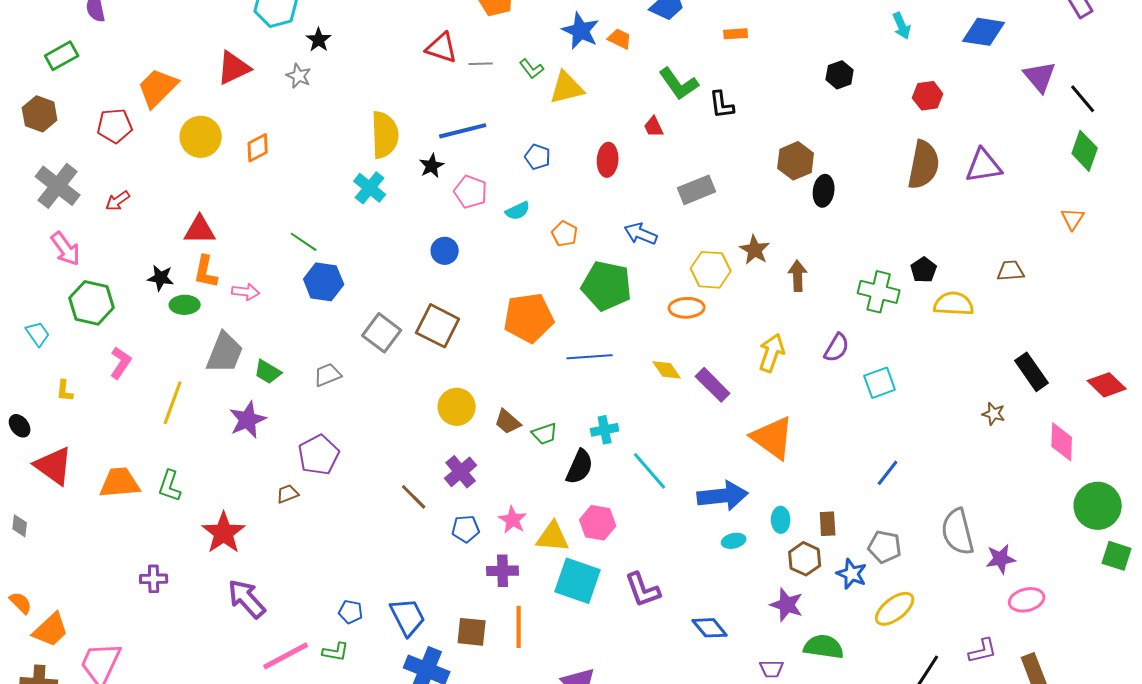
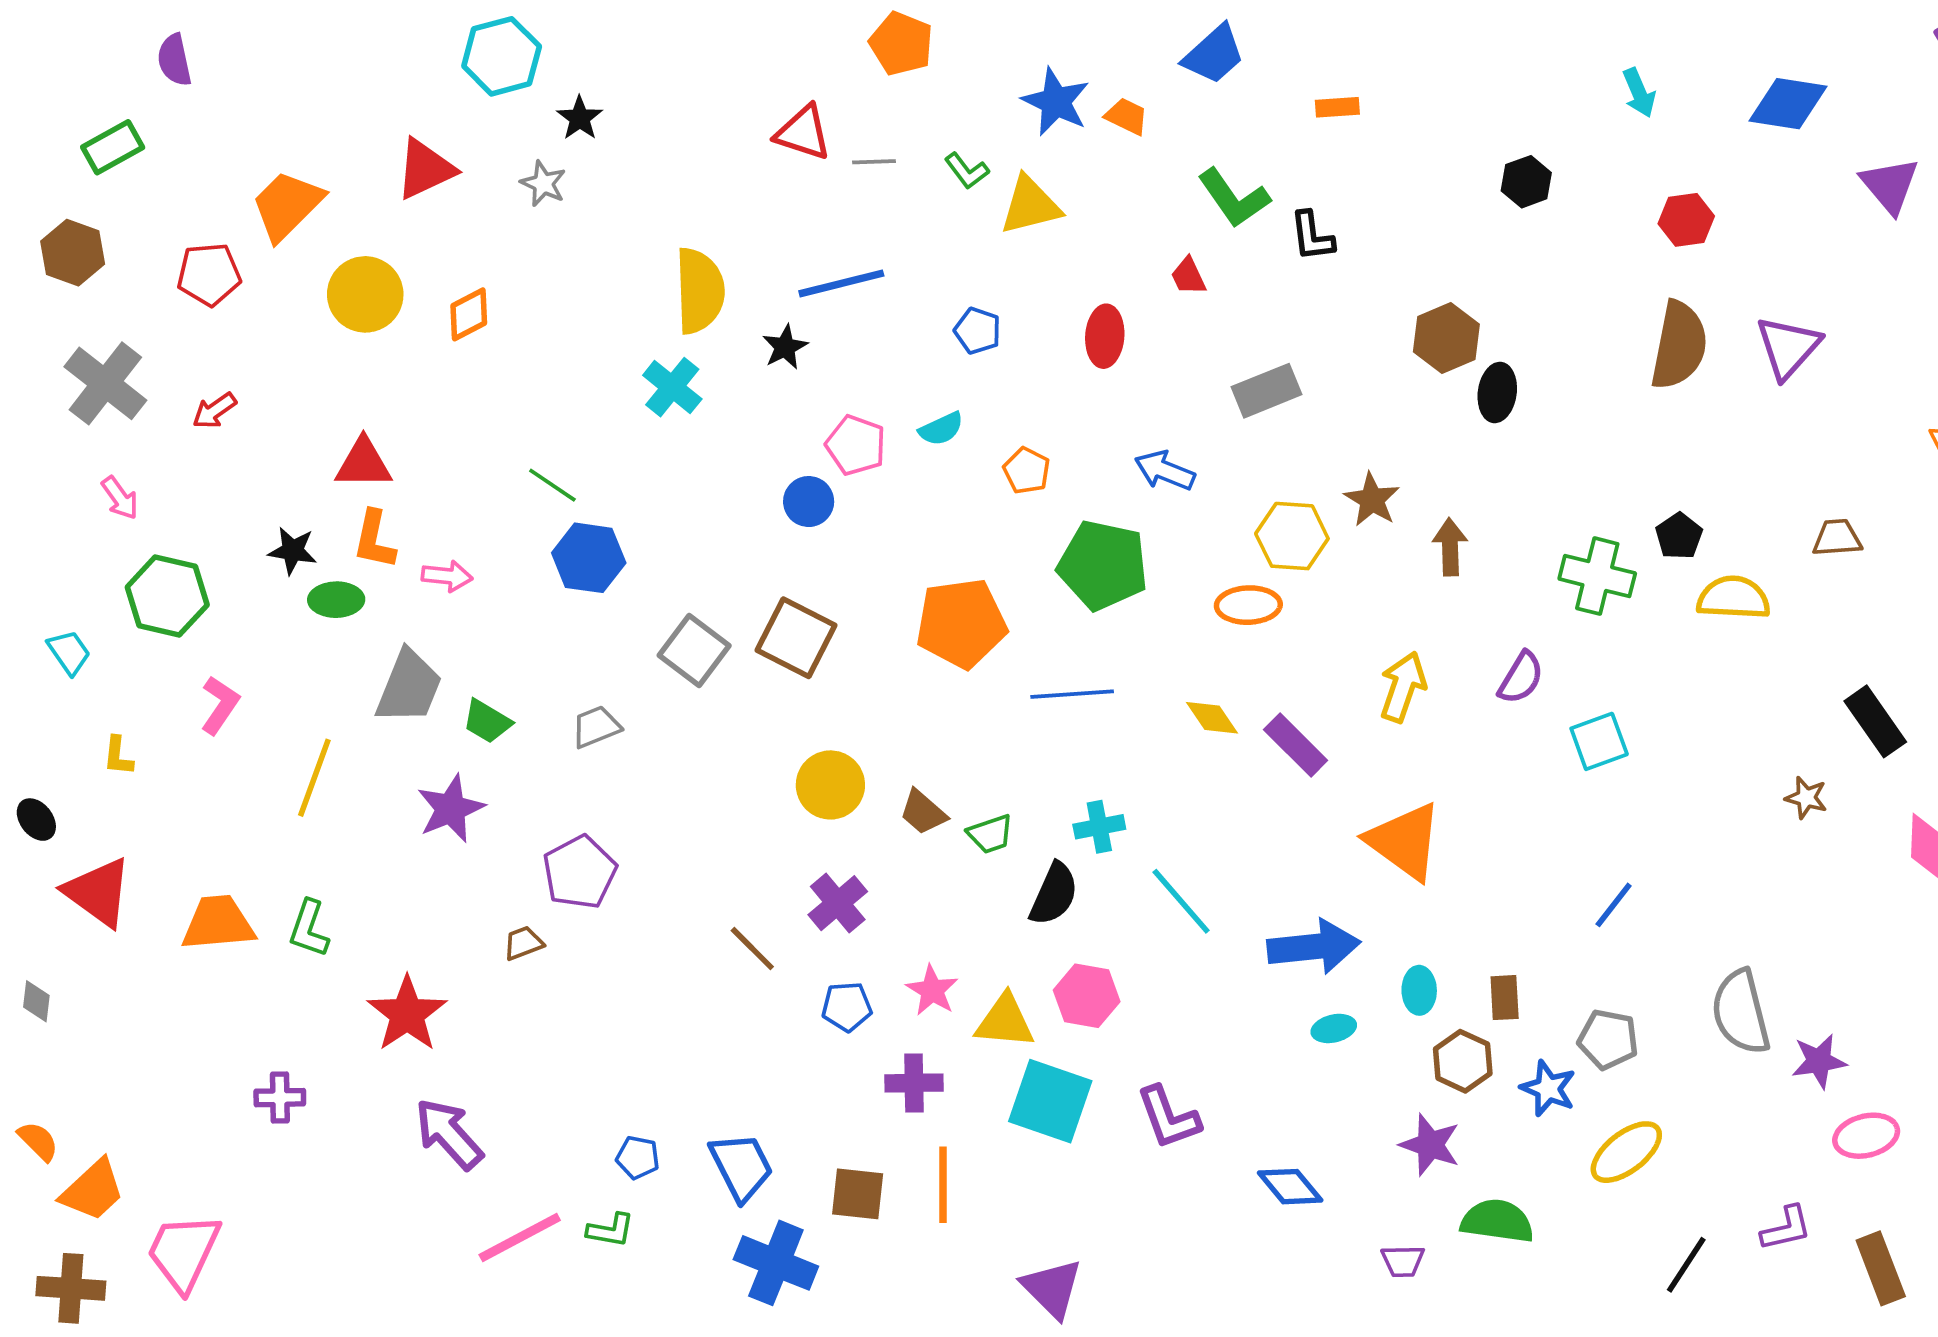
purple triangle: (984, 166) -> (1788, 347), turned -39
pink pentagon: (471, 192) -> (856, 445), moved
pink arrow: (66, 249) -> (120, 498), size x0.7

